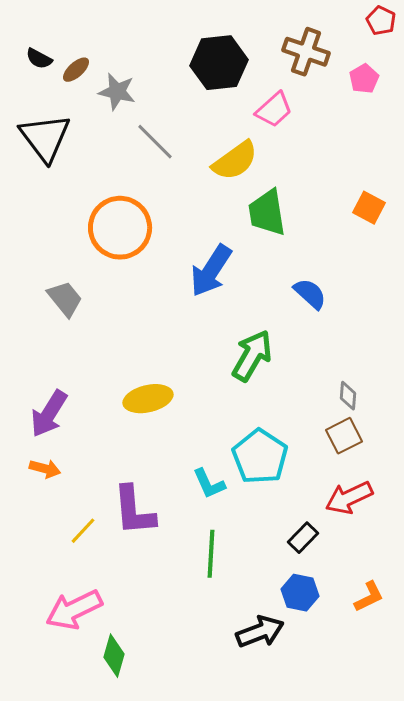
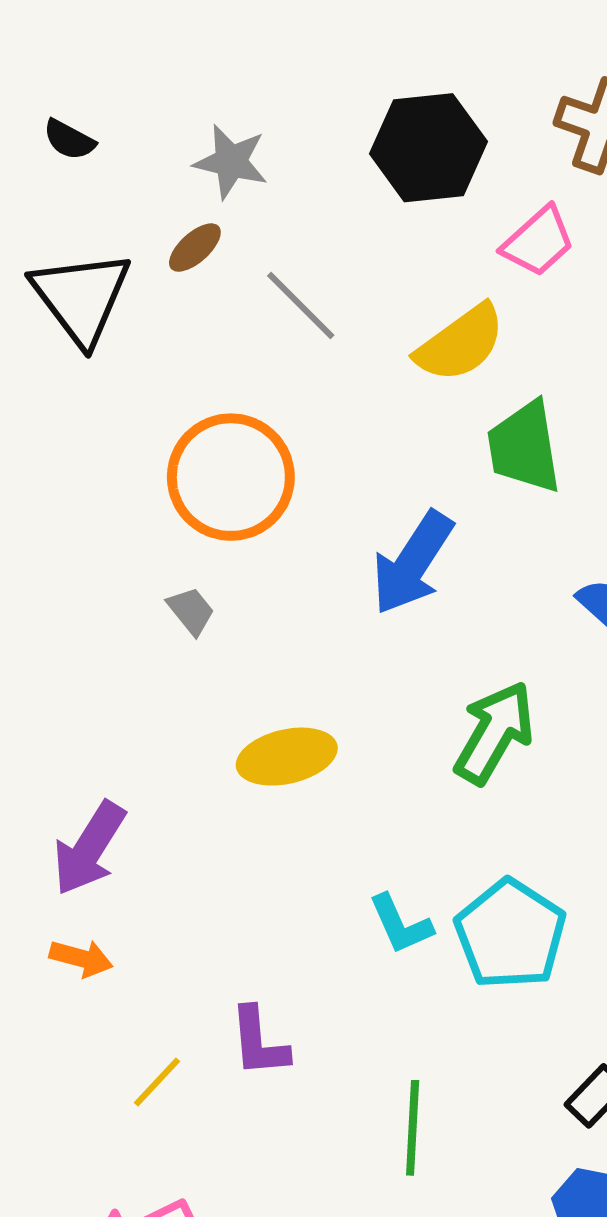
brown ellipse: (76, 70) -> (195, 248), moved
gray star: (117, 92) -> (231, 162), moved
gray trapezoid: (65, 299) -> (191, 611), moved, size x0.7
yellow ellipse: (148, 399) -> (287, 757), moved
cyan L-shape: (209, 484) -> (401, 924), moved
purple L-shape: (134, 511) -> (259, 1042), size x0.7

